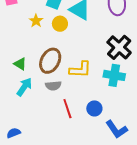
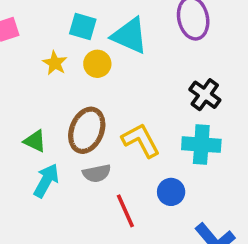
black cross: (119, 47) -> (205, 95), size x0.7
yellow L-shape: (80, 70) -> (141, 140), turned -115
blue circle: (94, 108) -> (171, 192), moved

